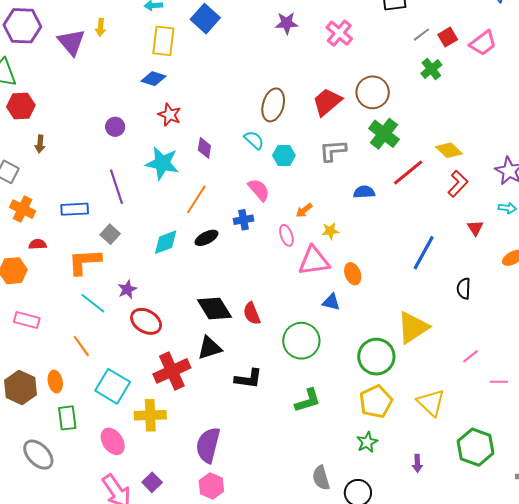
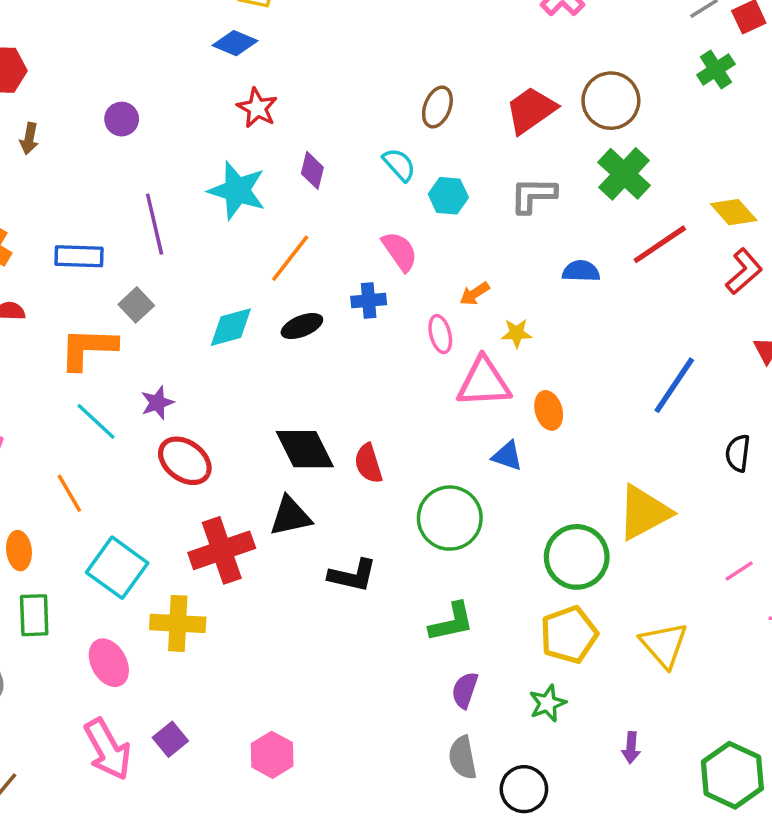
brown ellipse: (273, 105) -> (437, 107), size x0.7
purple circle: (115, 127) -> (122, 119), moved
purple semicircle: (208, 445) -> (465, 690), moved, size x0.6
green hexagon: (476, 447) -> (732, 775), moved

